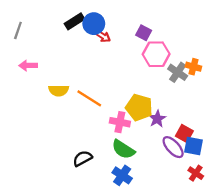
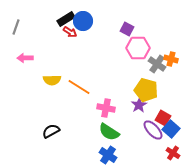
red arrow: (103, 36) -> (70, 32), moved
yellow pentagon: (139, 107) -> (146, 90), moved
blue square: (193, 146) -> (171, 129), turned 30
black semicircle: (82, 158) -> (51, 131), moved

